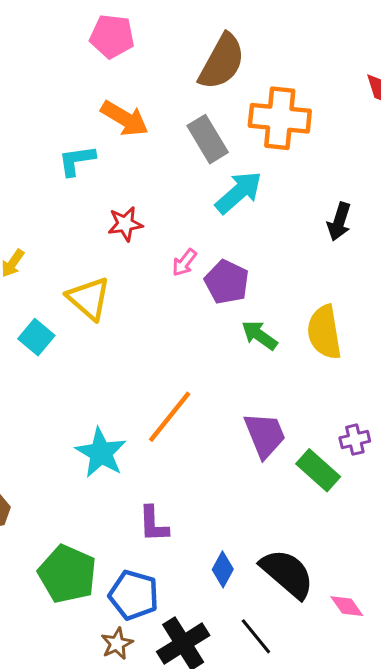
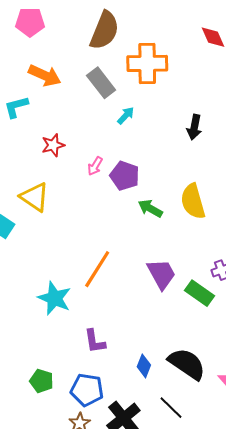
cyan arrow: (239, 192) -> (126, 116), size x0.6
green pentagon: (67, 574) -> (42, 381), size x0.6

